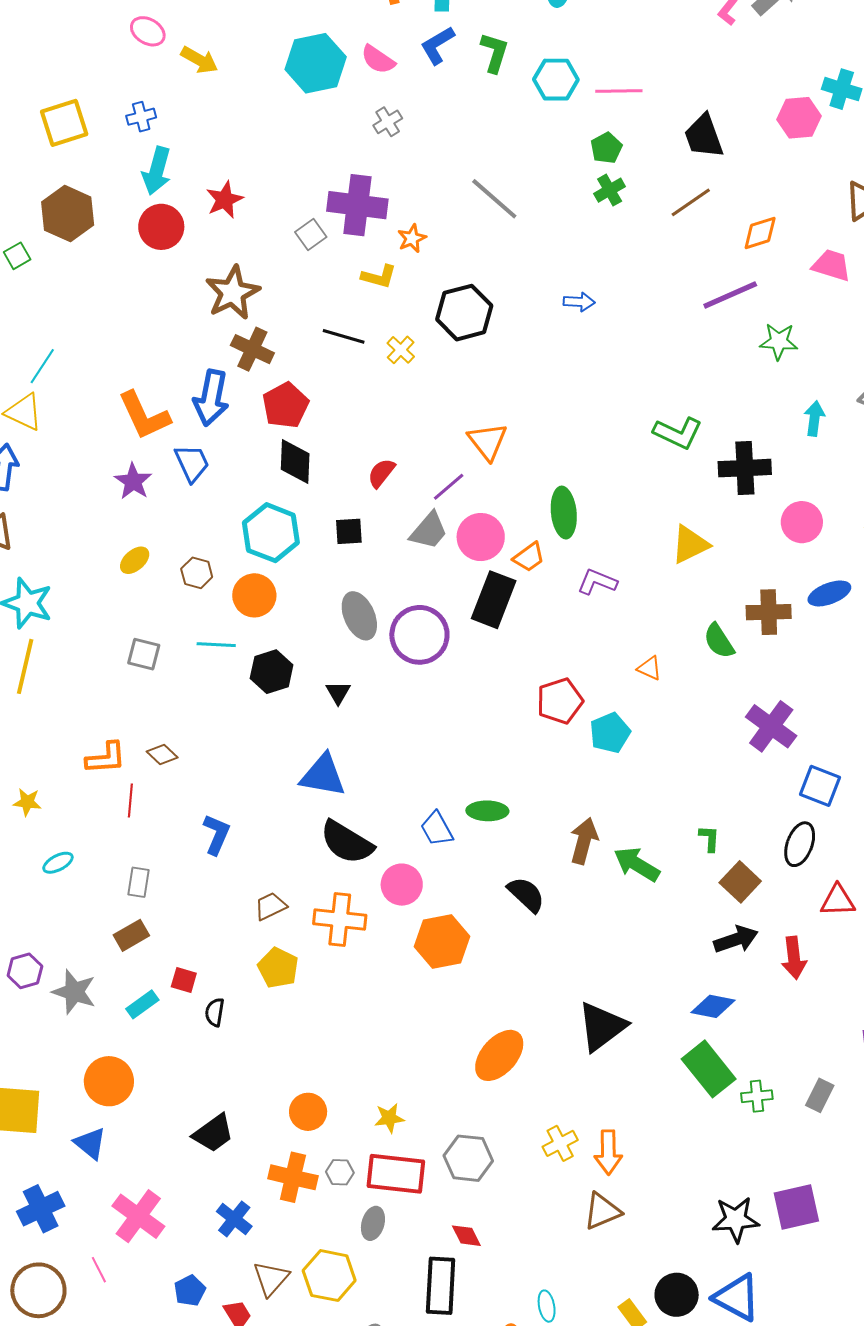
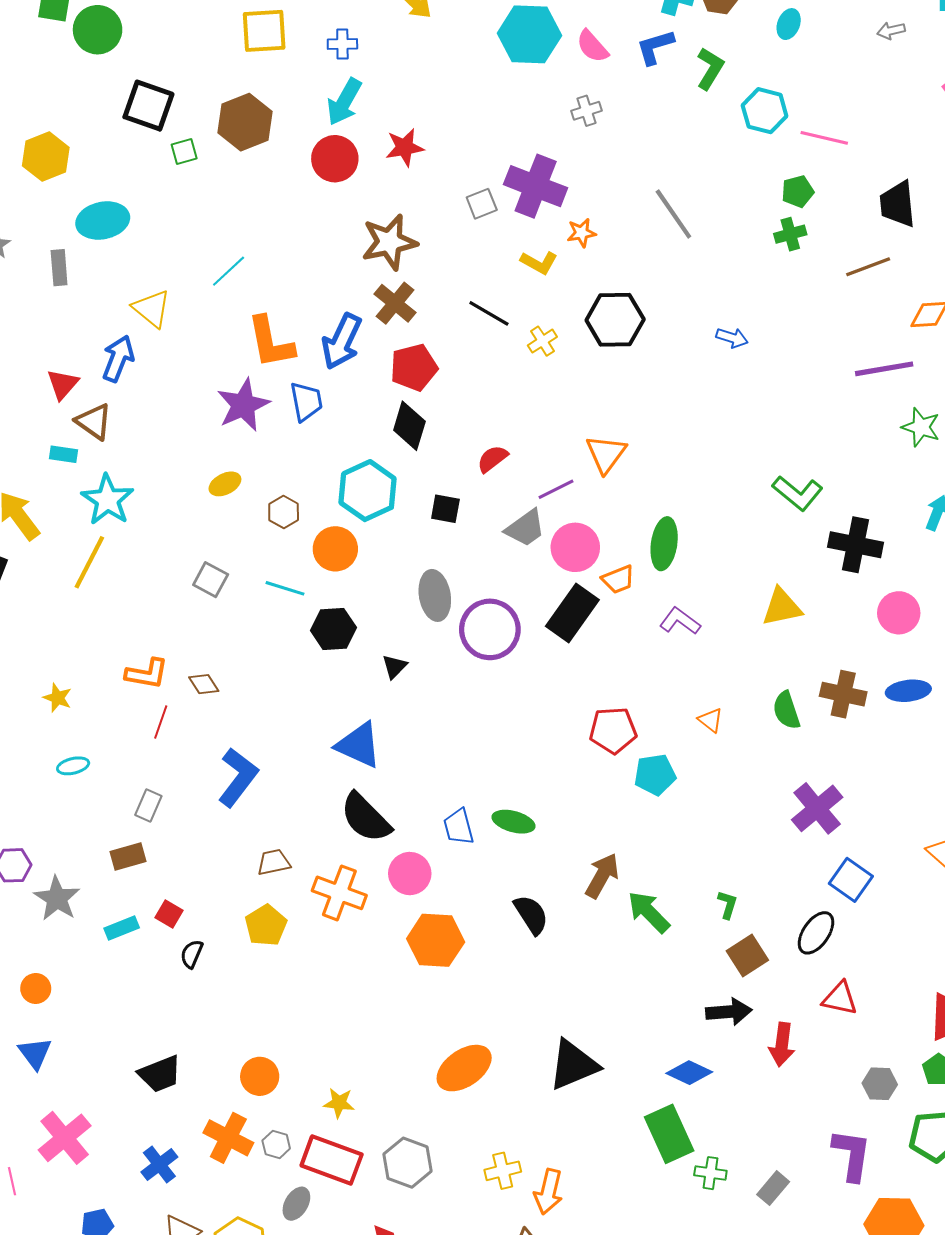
cyan line: (42, 366) -> (229, 271), moved
purple star: (133, 481) -> (243, 405), size x1.4
blue L-shape: (216, 834) -> (238, 777), size x1.4
orange circle: (109, 1081) -> (36, 988), moved, size x0.6

